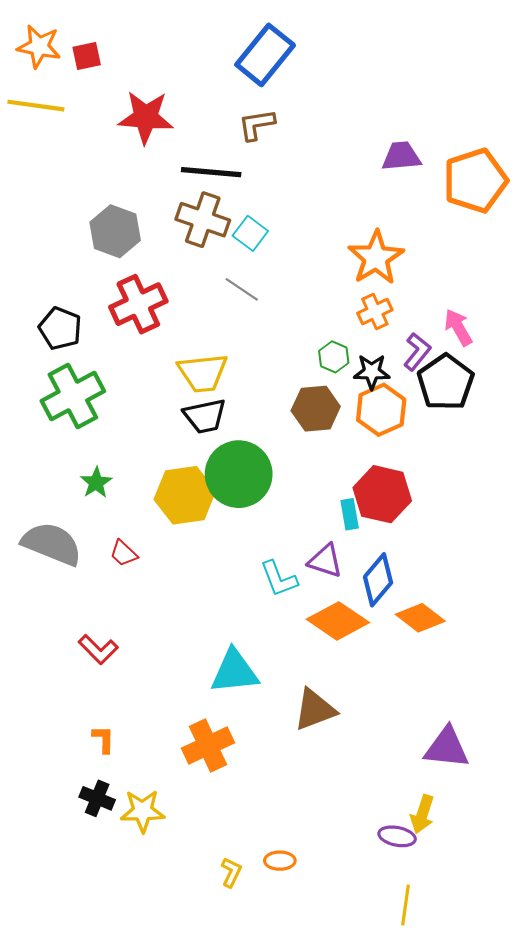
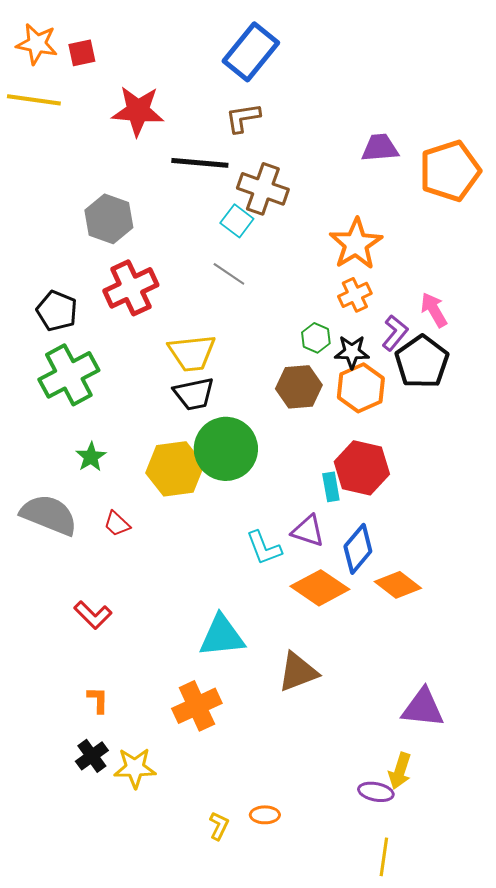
brown cross: (203, 220) -> (263, 189), moved
black cross: (97, 798) -> (92, 756), turned 32

